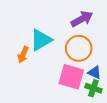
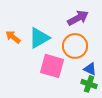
orange arrow: (23, 55) -> (13, 37), moved, turned 105
pink square: (71, 77) -> (52, 66), moved

